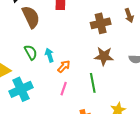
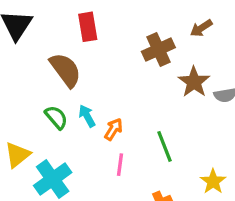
brown arrow: (129, 15) -> (201, 28), turned 88
brown semicircle: (31, 17) -> (65, 70), moved
brown star: (104, 56) -> (194, 82), moved, turned -30

